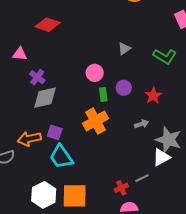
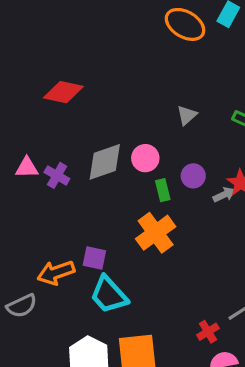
pink triangle: (20, 54) -> (27, 168), moved
gray diamond: (45, 98) -> (105, 162), moved
gray arrow: (141, 124) -> (224, 195), moved

